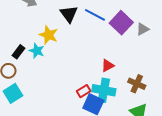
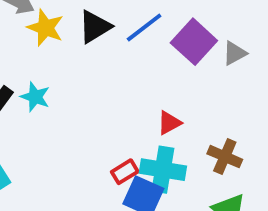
black triangle: (69, 14) -> (95, 27), turned 36
blue line: (95, 15) -> (144, 28), turned -65
yellow star: (49, 35) -> (45, 28), moved

